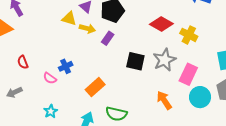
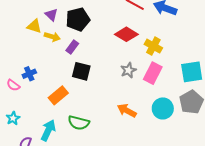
gray star: (164, 60) -> (128, 70), size x0.7
black square: (135, 61) -> (81, 71), moved
pink rectangle: (188, 74) -> (153, 73), moved
orange arrow: (164, 100) -> (127, 111), turned -30

